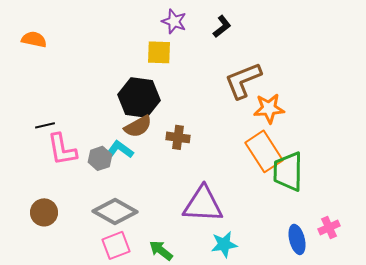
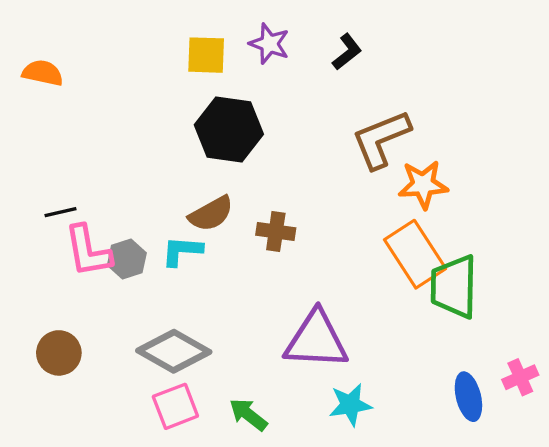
yellow square: (159, 52) -> (206, 55), moved
black hexagon: (139, 97) -> (229, 130), moved
cyan L-shape: (120, 149) -> (182, 251), turned -32
gray hexagon: (100, 158) -> (127, 259), moved

